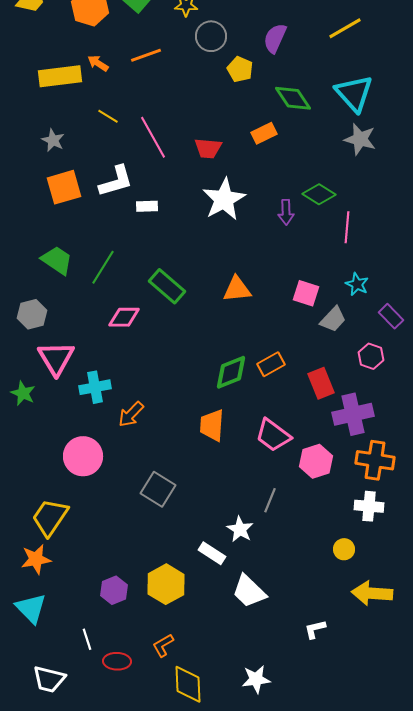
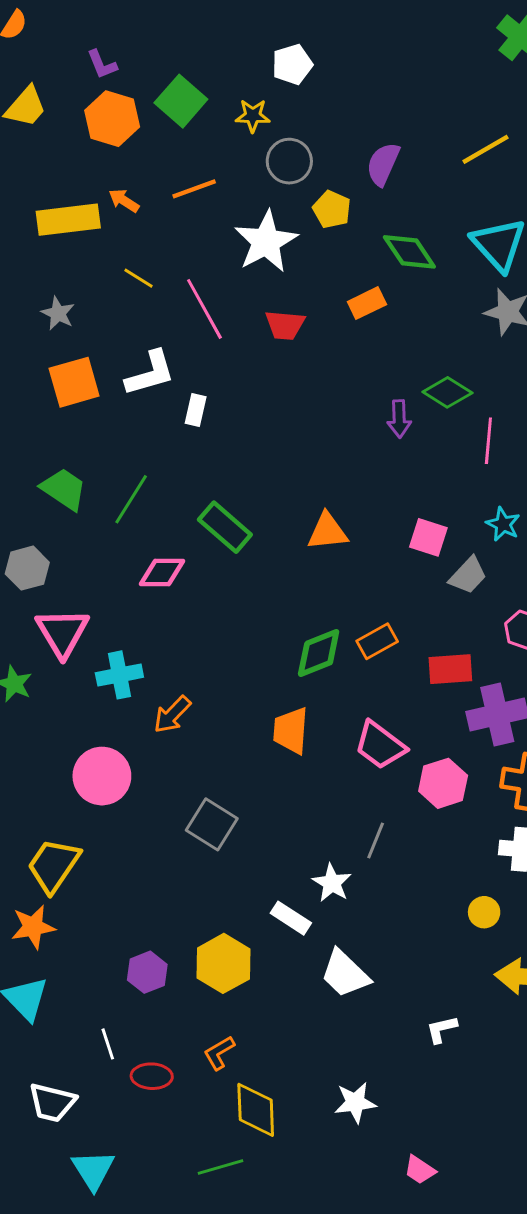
white star: (224, 199) -> (266, 242), moved
white rectangle: (147, 206) -> (196, 410), turned -75
red rectangle: (321, 383) -> (450, 669), turned -72

